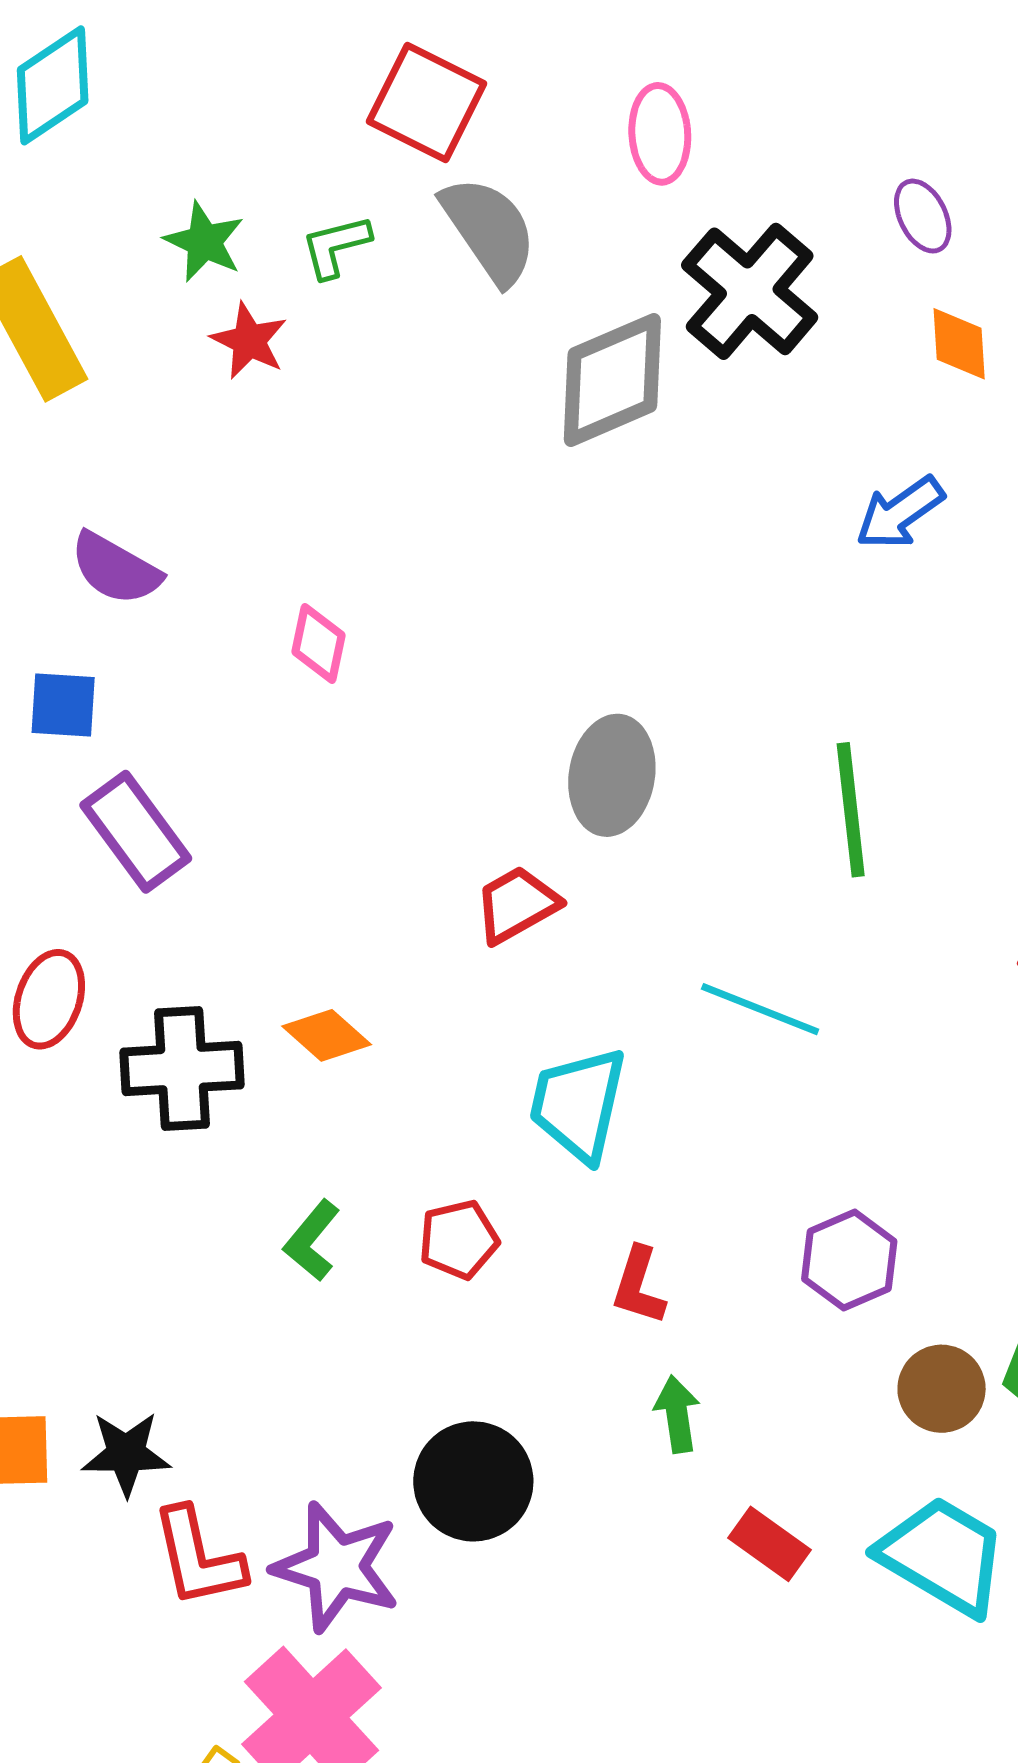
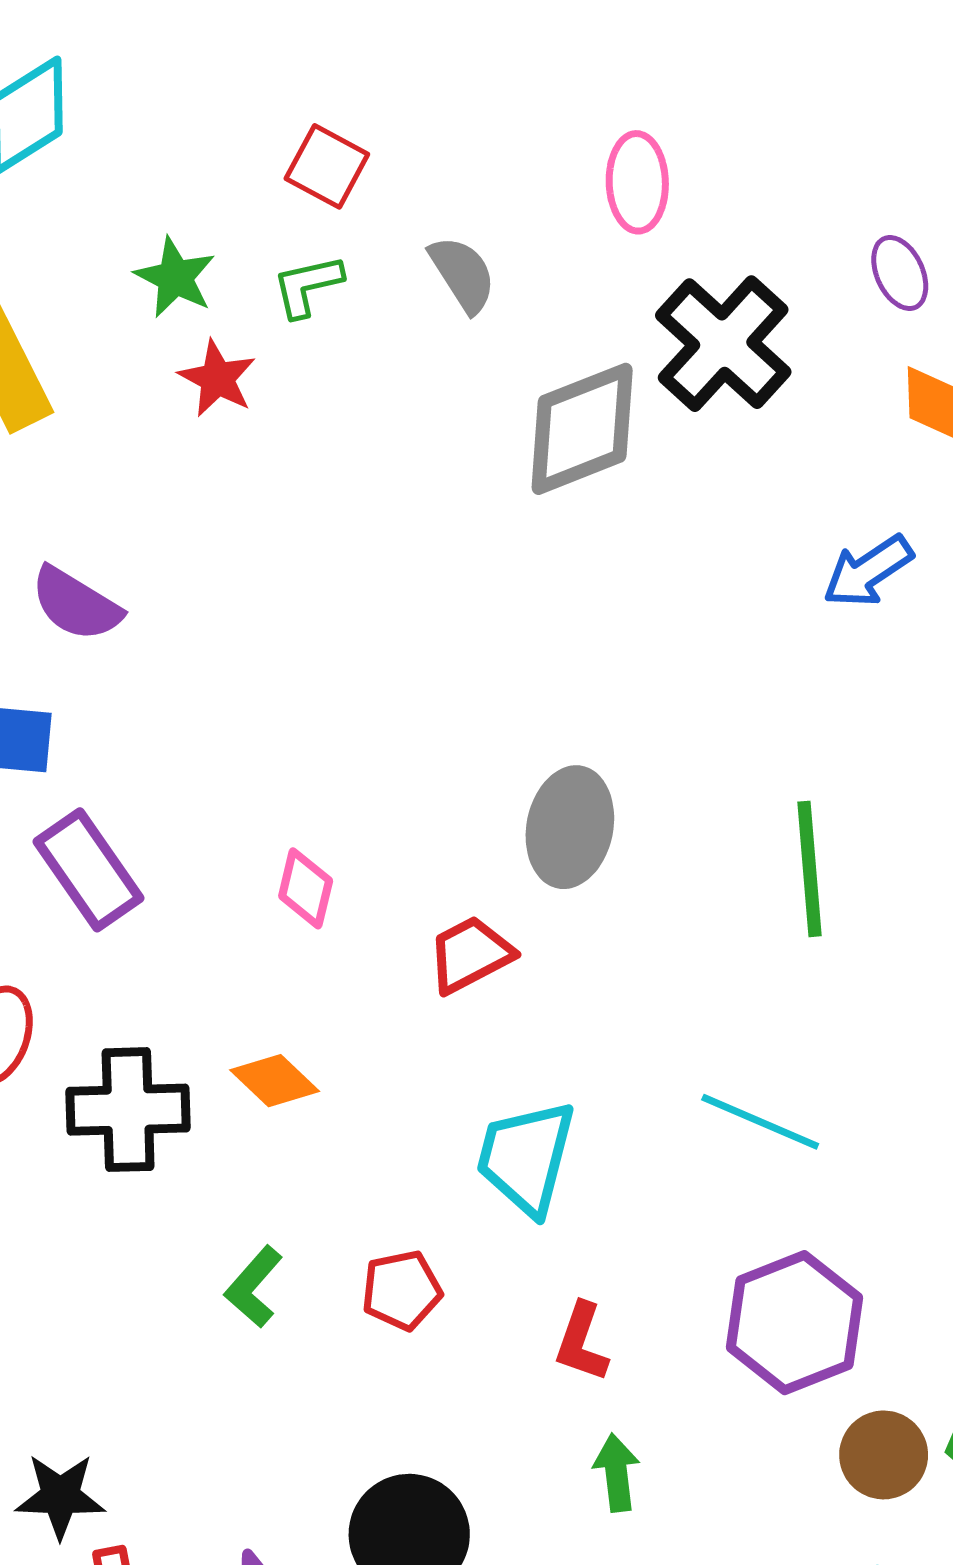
red square: (427, 103) -> (327, 166), moved, size x0.7
gray semicircle: (489, 230) -> (463, 274), size x0.7
pink diamond: (318, 643) -> (306, 888), moved
cyan line: (760, 1009) -> (760, 1122), moved
purple hexagon: (849, 1260) -> (795, 1323), size x1.4

